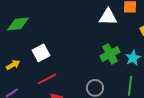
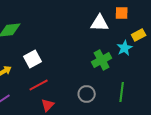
cyan star: (133, 58) -> (125, 48), moved

